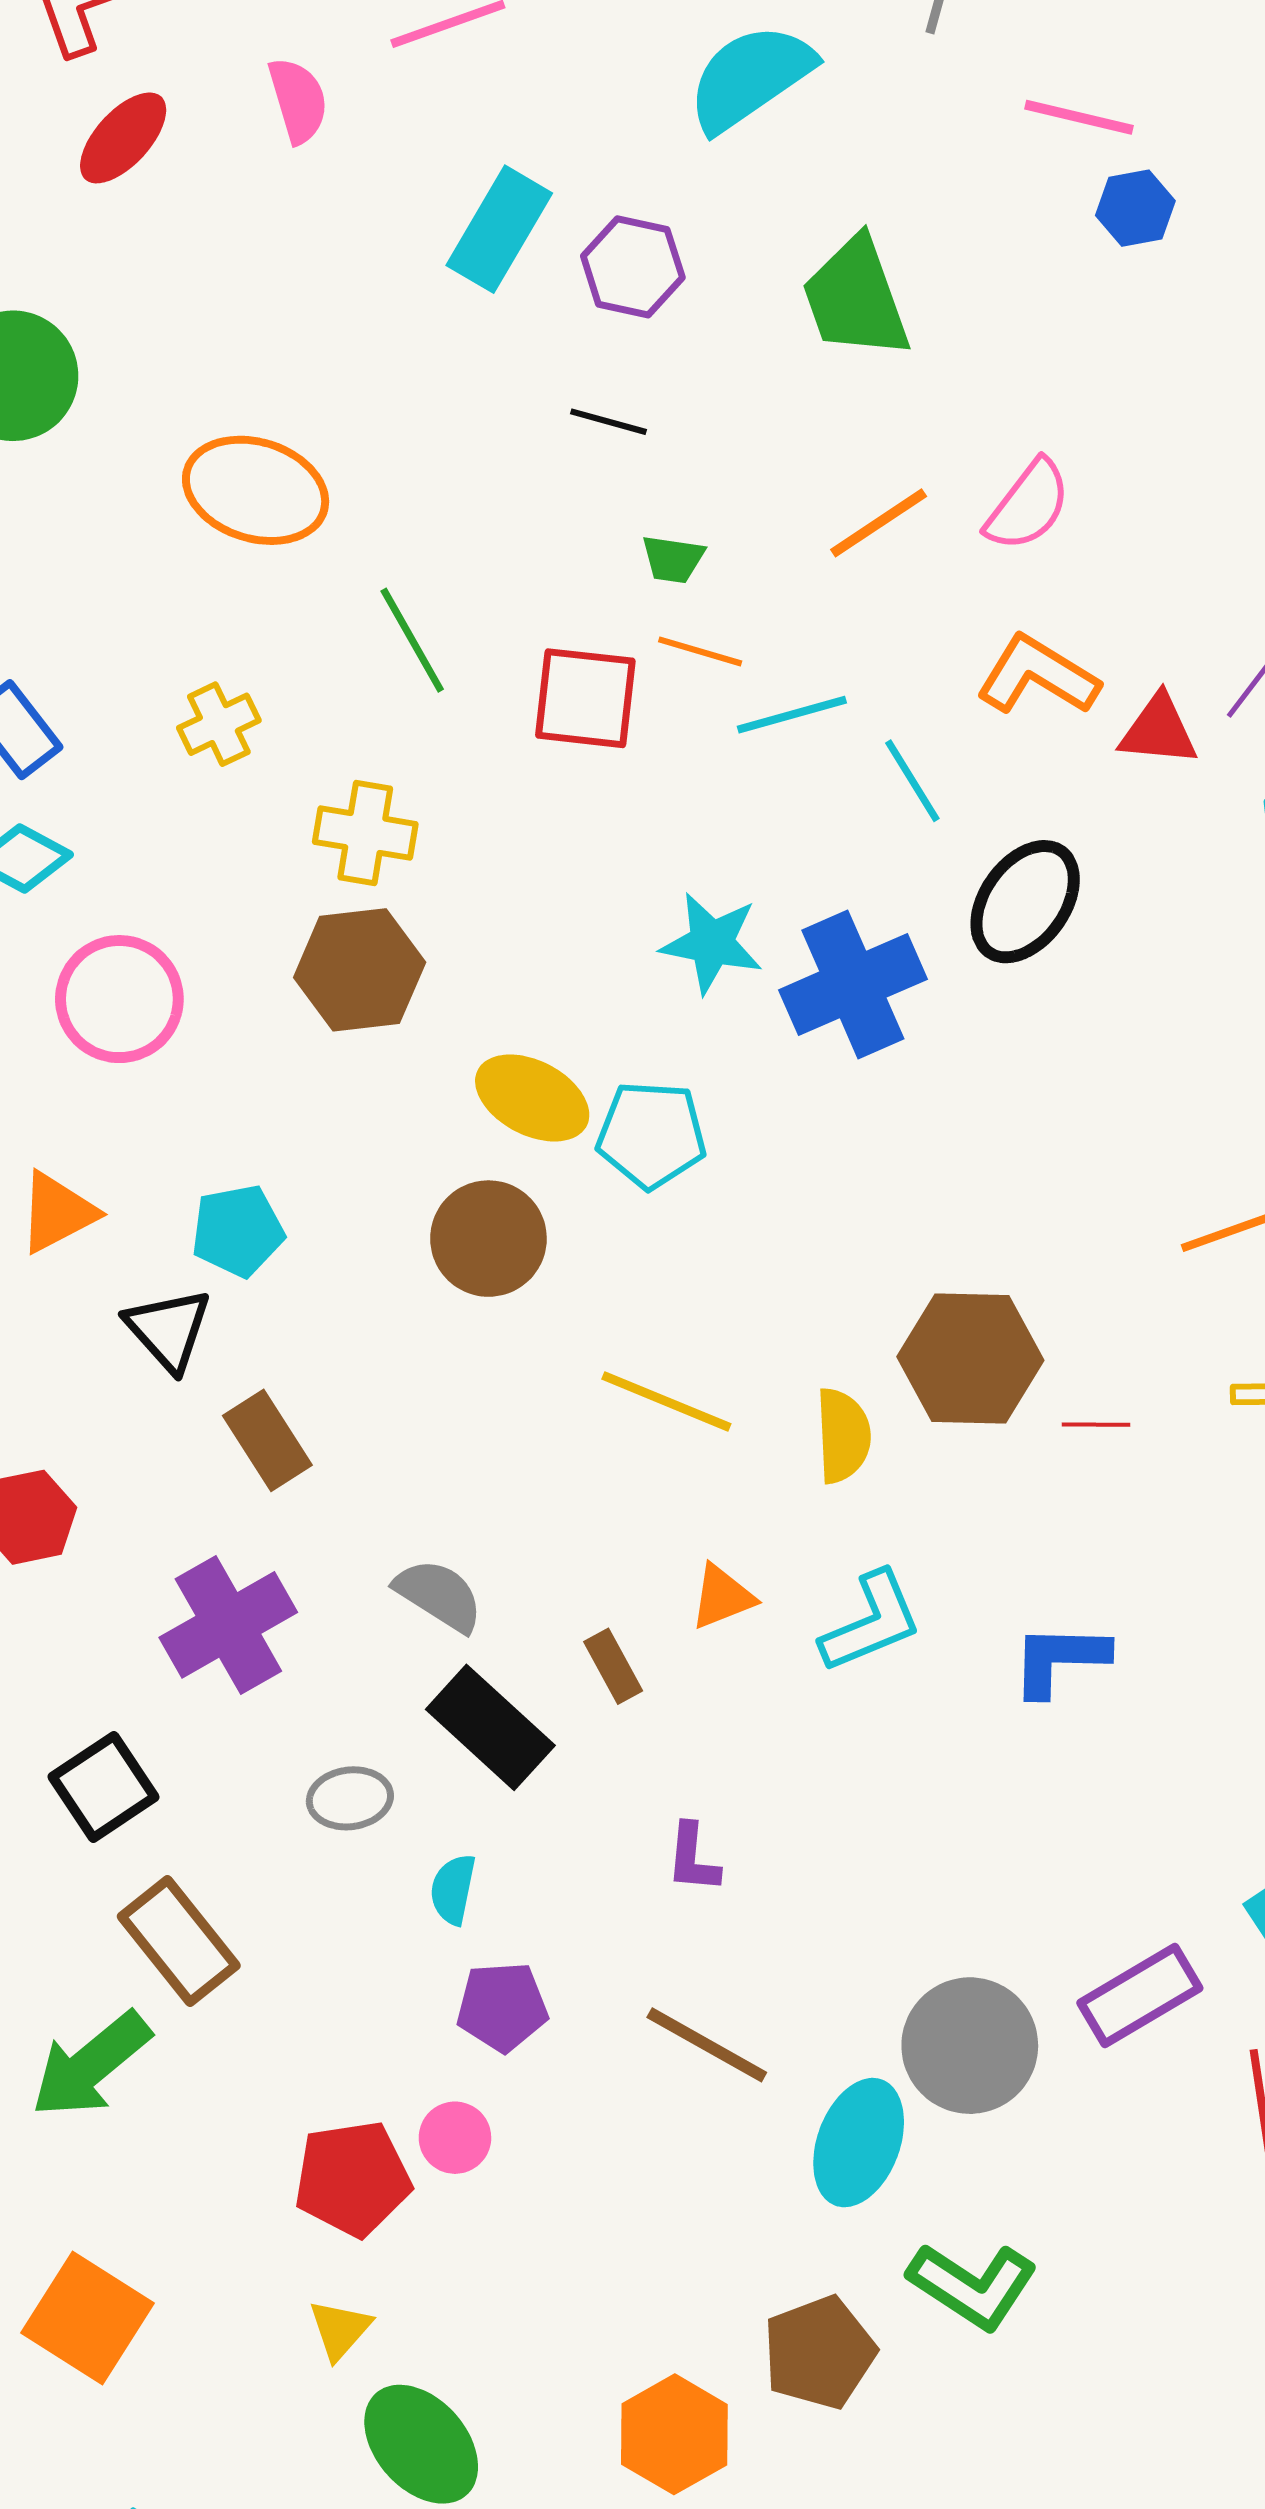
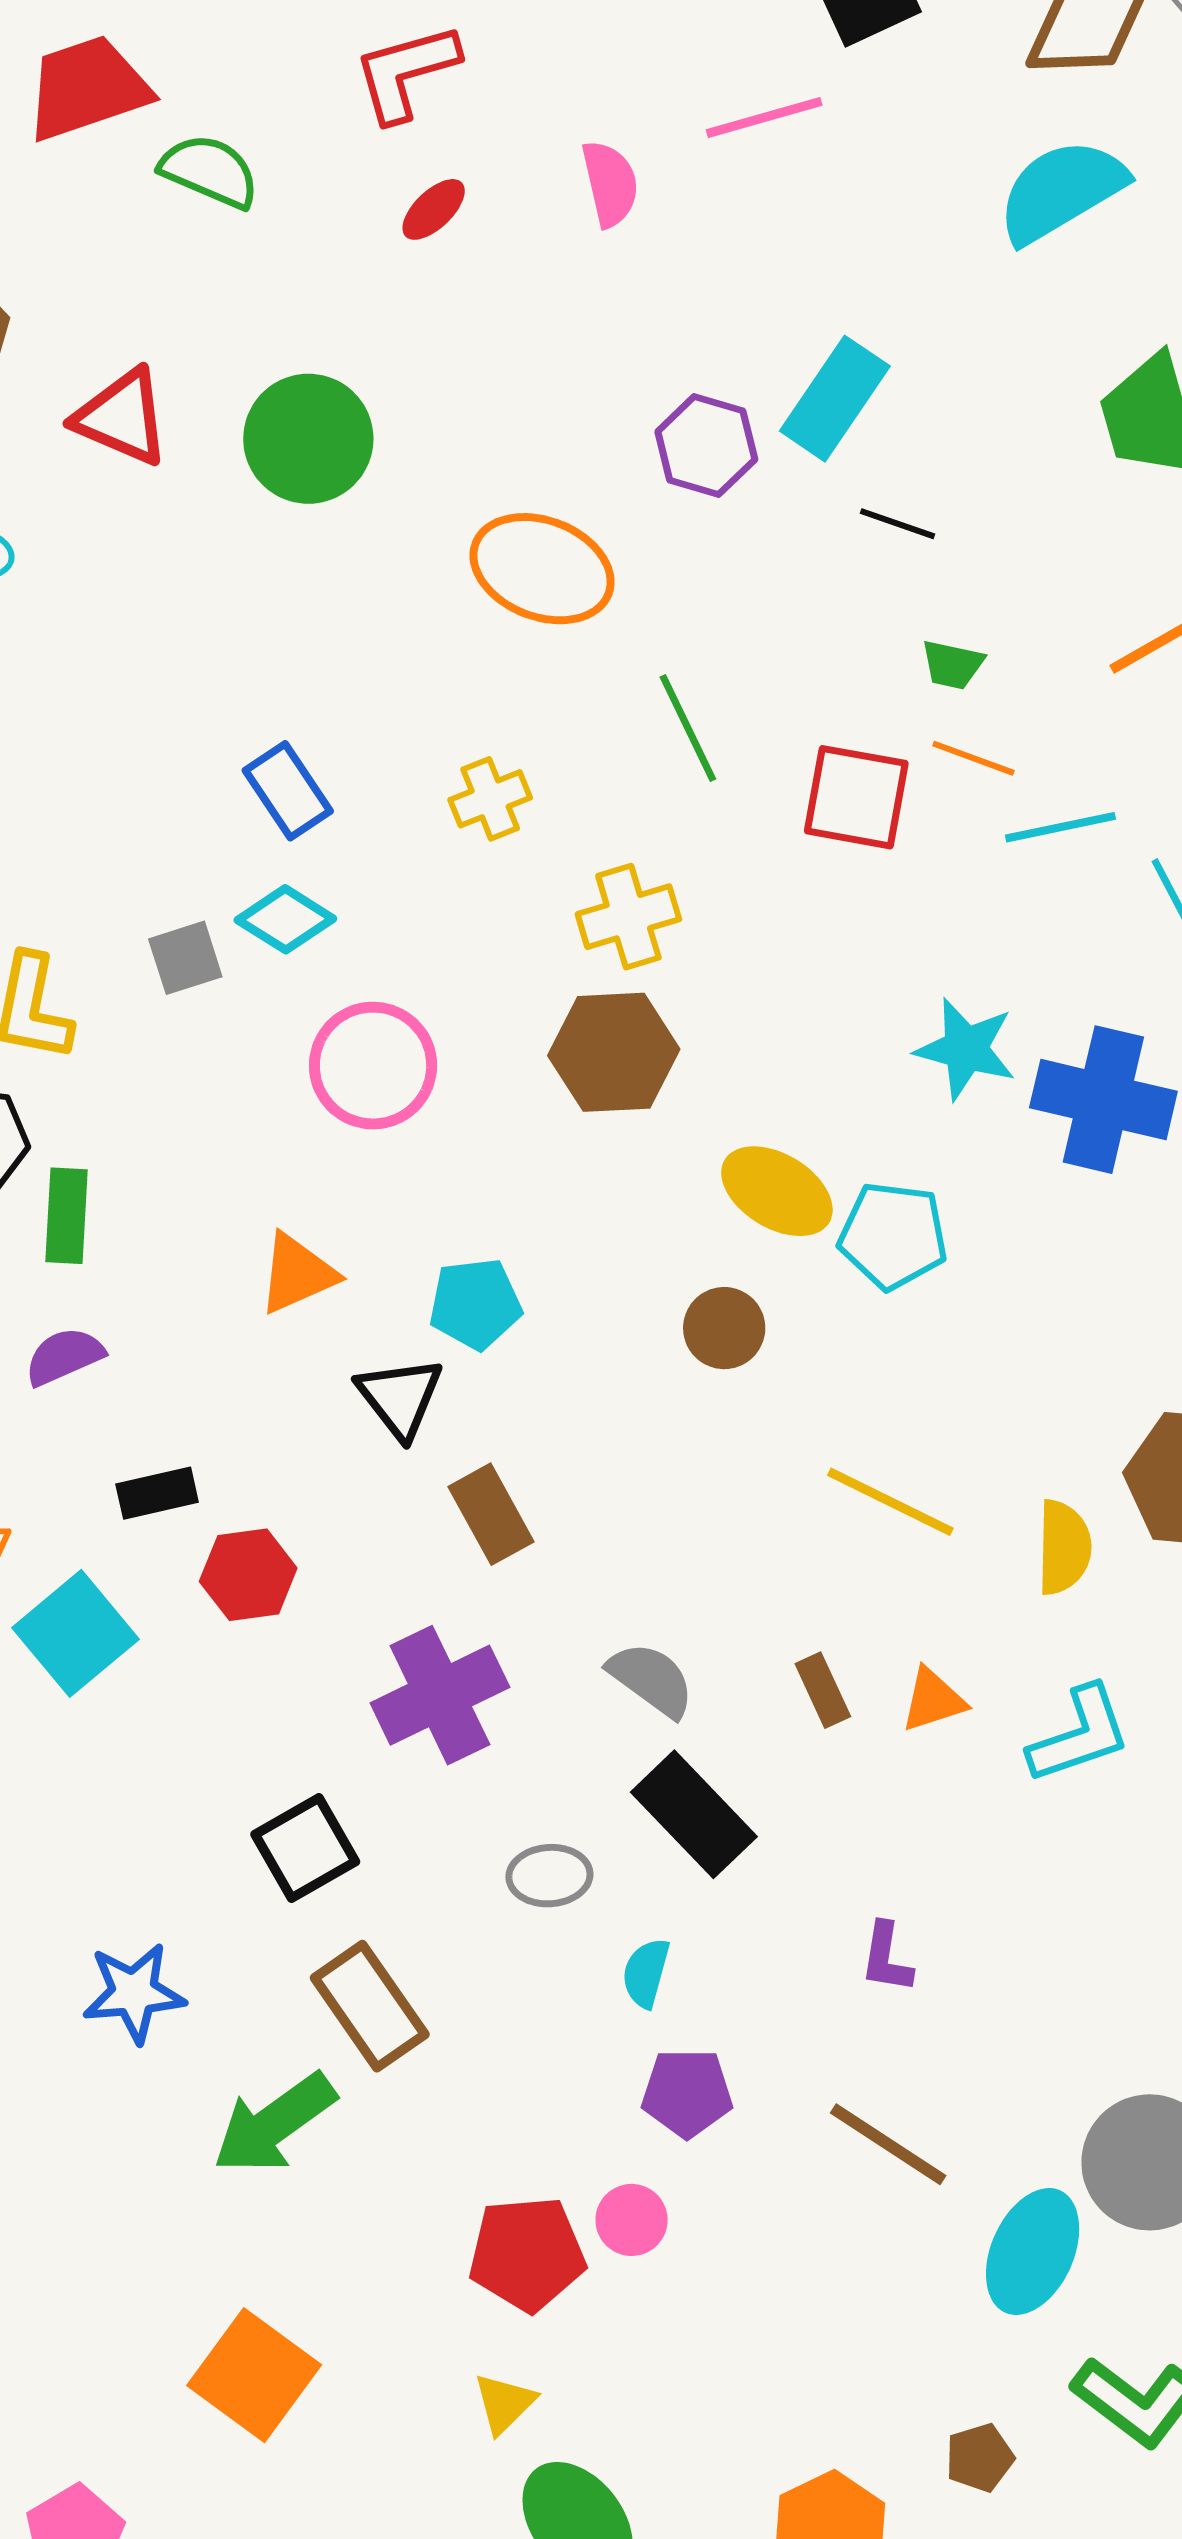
red ellipse: (123, 138) -> (434, 209), size x0.7
cyan rectangle: (499, 229) -> (835, 399), moved
purple hexagon: (633, 267) -> (706, 445), moved
yellow cross: (365, 833) -> (628, 917), turned -30
blue cross: (853, 985) -> (1103, 1100), turned 33
brown circle: (488, 1239) -> (724, 1328), size x0.7
brown rectangle: (613, 1666) -> (823, 1690), moved
brown pentagon: (819, 2352) -> (980, 2458), size x0.6

